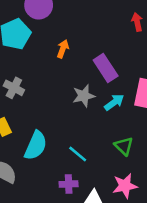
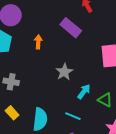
purple rectangle: (106, 68) -> (71, 28), moved
cyan arrow: (114, 102) -> (84, 92), moved

